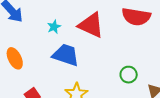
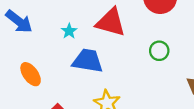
green circle: (129, 75) -> (159, 51), moved

